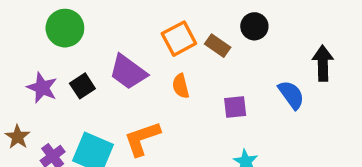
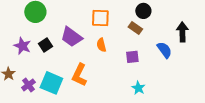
orange square: (179, 39) -> (100, 18), turned 30
brown rectangle: (218, 46) -> (135, 28), moved
orange L-shape: (142, 139) -> (79, 75), turned -45

